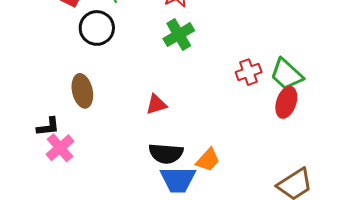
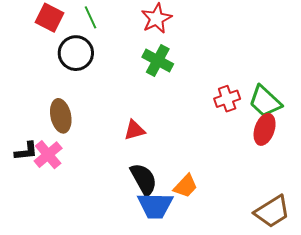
green cross: (179, 35) -> (158, 61), turned -32
pink cross: (60, 148) -> (48, 155), moved
black semicircle: (166, 153) -> (144, 179), turned -124

